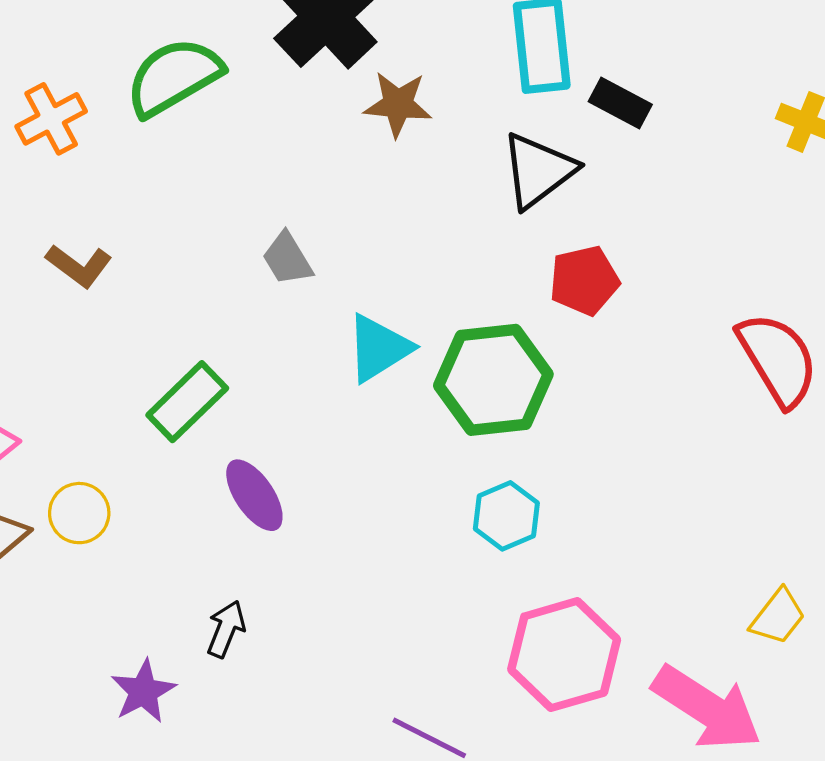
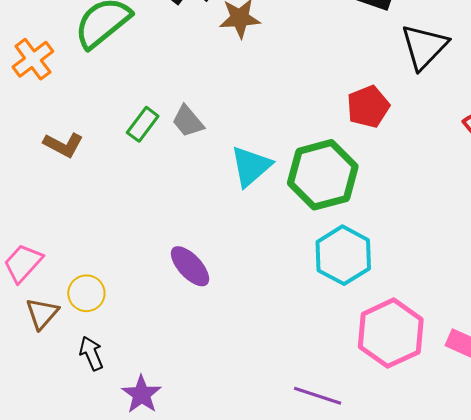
black triangle: (538, 171) -> (424, 47), moved
green rectangle: (187, 402) -> (143, 124), moved, size x0.7
cyan hexagon: (506, 516) -> (343, 255), size x1.4
black arrow: (226, 629) -> (91, 353), moved, turned -36

